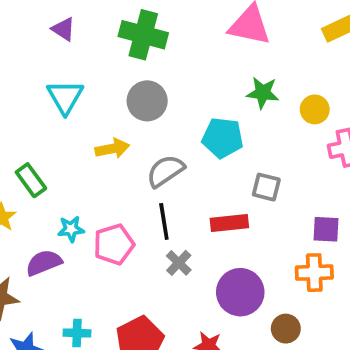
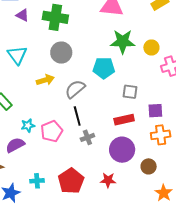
purple triangle: (63, 29) -> (22, 15), moved
green star: (263, 93) -> (123, 42), size x1.4
red rectangle: (229, 223) -> (124, 120), moved
purple square: (326, 229) -> (155, 111), moved
gray cross: (179, 263) -> (87, 137), turned 32

